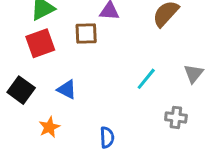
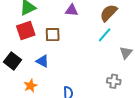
brown square: (86, 33) -> (53, 35), moved
cyan line: (146, 79) -> (105, 35), moved

